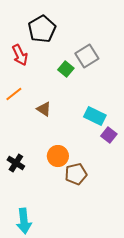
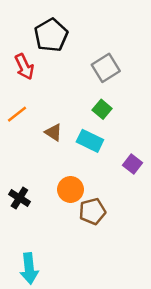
green square: (66, 69) -> (102, 109), moved
cyan rectangle: (95, 116) -> (90, 141), moved

